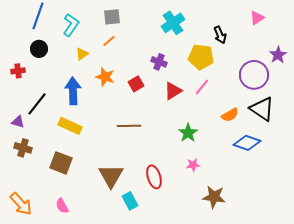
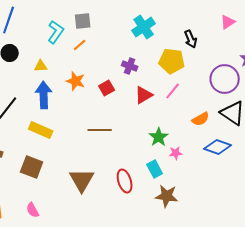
cyan L-shape: (71, 25) -> (56, 32), moved
yellow triangle: (82, 54) -> (41, 66), moved, turned 32
pink star: (193, 165) -> (176, 153), moved
brown star: (214, 197) -> (167, 196), moved
cyan rectangle: (130, 201) -> (155, 169), moved

